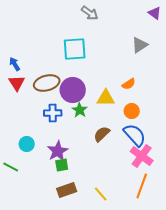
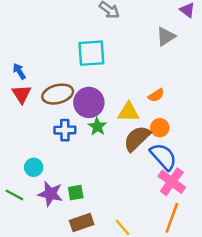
gray triangle: (140, 45) -> (166, 36), moved
brown semicircle: (102, 134) -> (137, 138), moved, size x1.4
purple star: (58, 151) -> (50, 194), moved, turned -30

